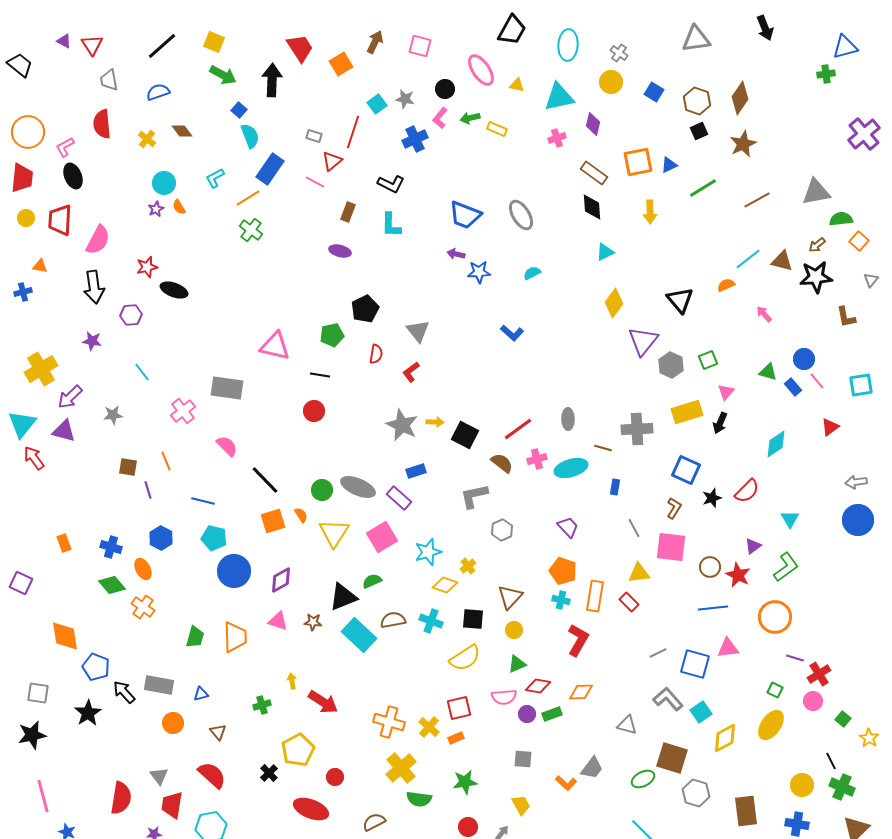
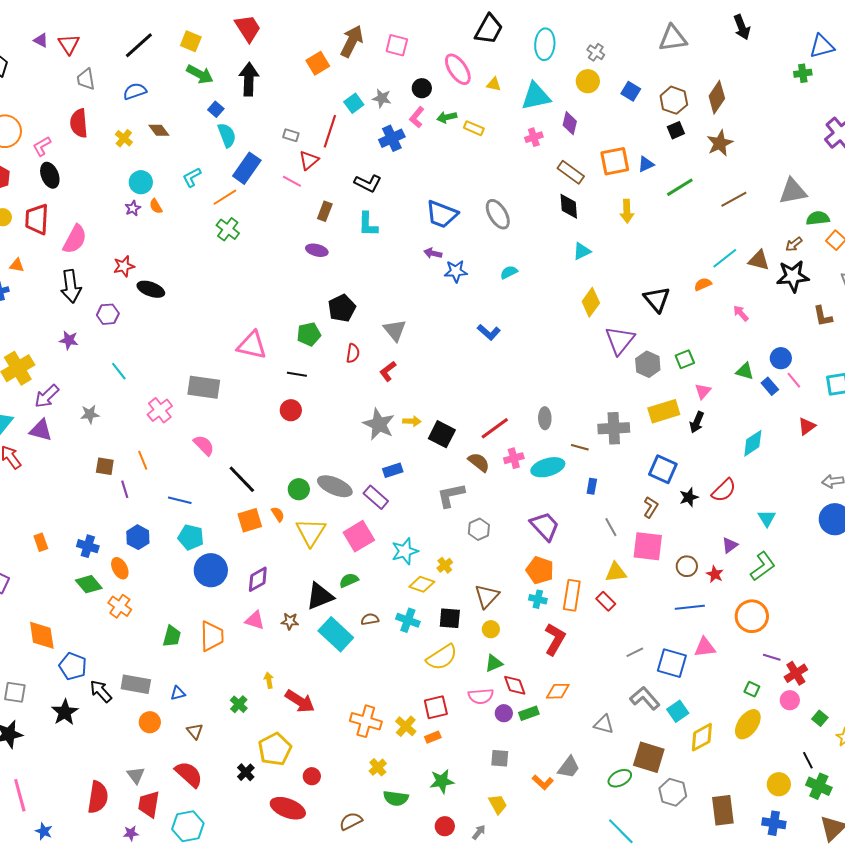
brown arrow: (375, 42) -> (352, 41), size x1.4
red trapezoid: (300, 48) -> (248, 28), moved
purple trapezoid: (568, 527) -> (545, 526), size x1.4
red star: (738, 575) -> (715, 574), size x0.7
brown semicircle: (393, 620) -> (370, 619), size x0.7
red diamond: (538, 686) -> (515, 685), turned 60
green cross: (262, 705) -> (239, 704), turned -30
yellow cross: (401, 768) -> (378, 767), size x0.6

